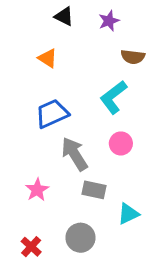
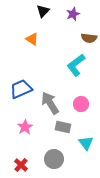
black triangle: (64, 16) -> (43, 11), turned 48
blue trapezoid: (52, 114) -> (21, 89), moved
pink circle: (121, 143) -> (81, 104), moved
cyan triangle: (128, 214) -> (86, 143), turned -42

